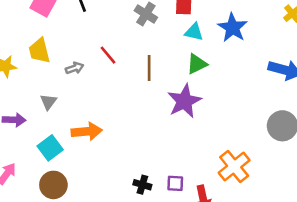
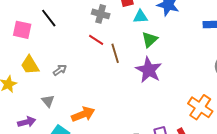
red line: (108, 55) -> (96, 40), moved

